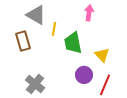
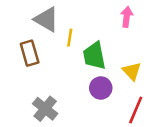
pink arrow: (89, 13) -> (127, 17), moved
purple circle: (84, 75) -> (101, 88), moved

